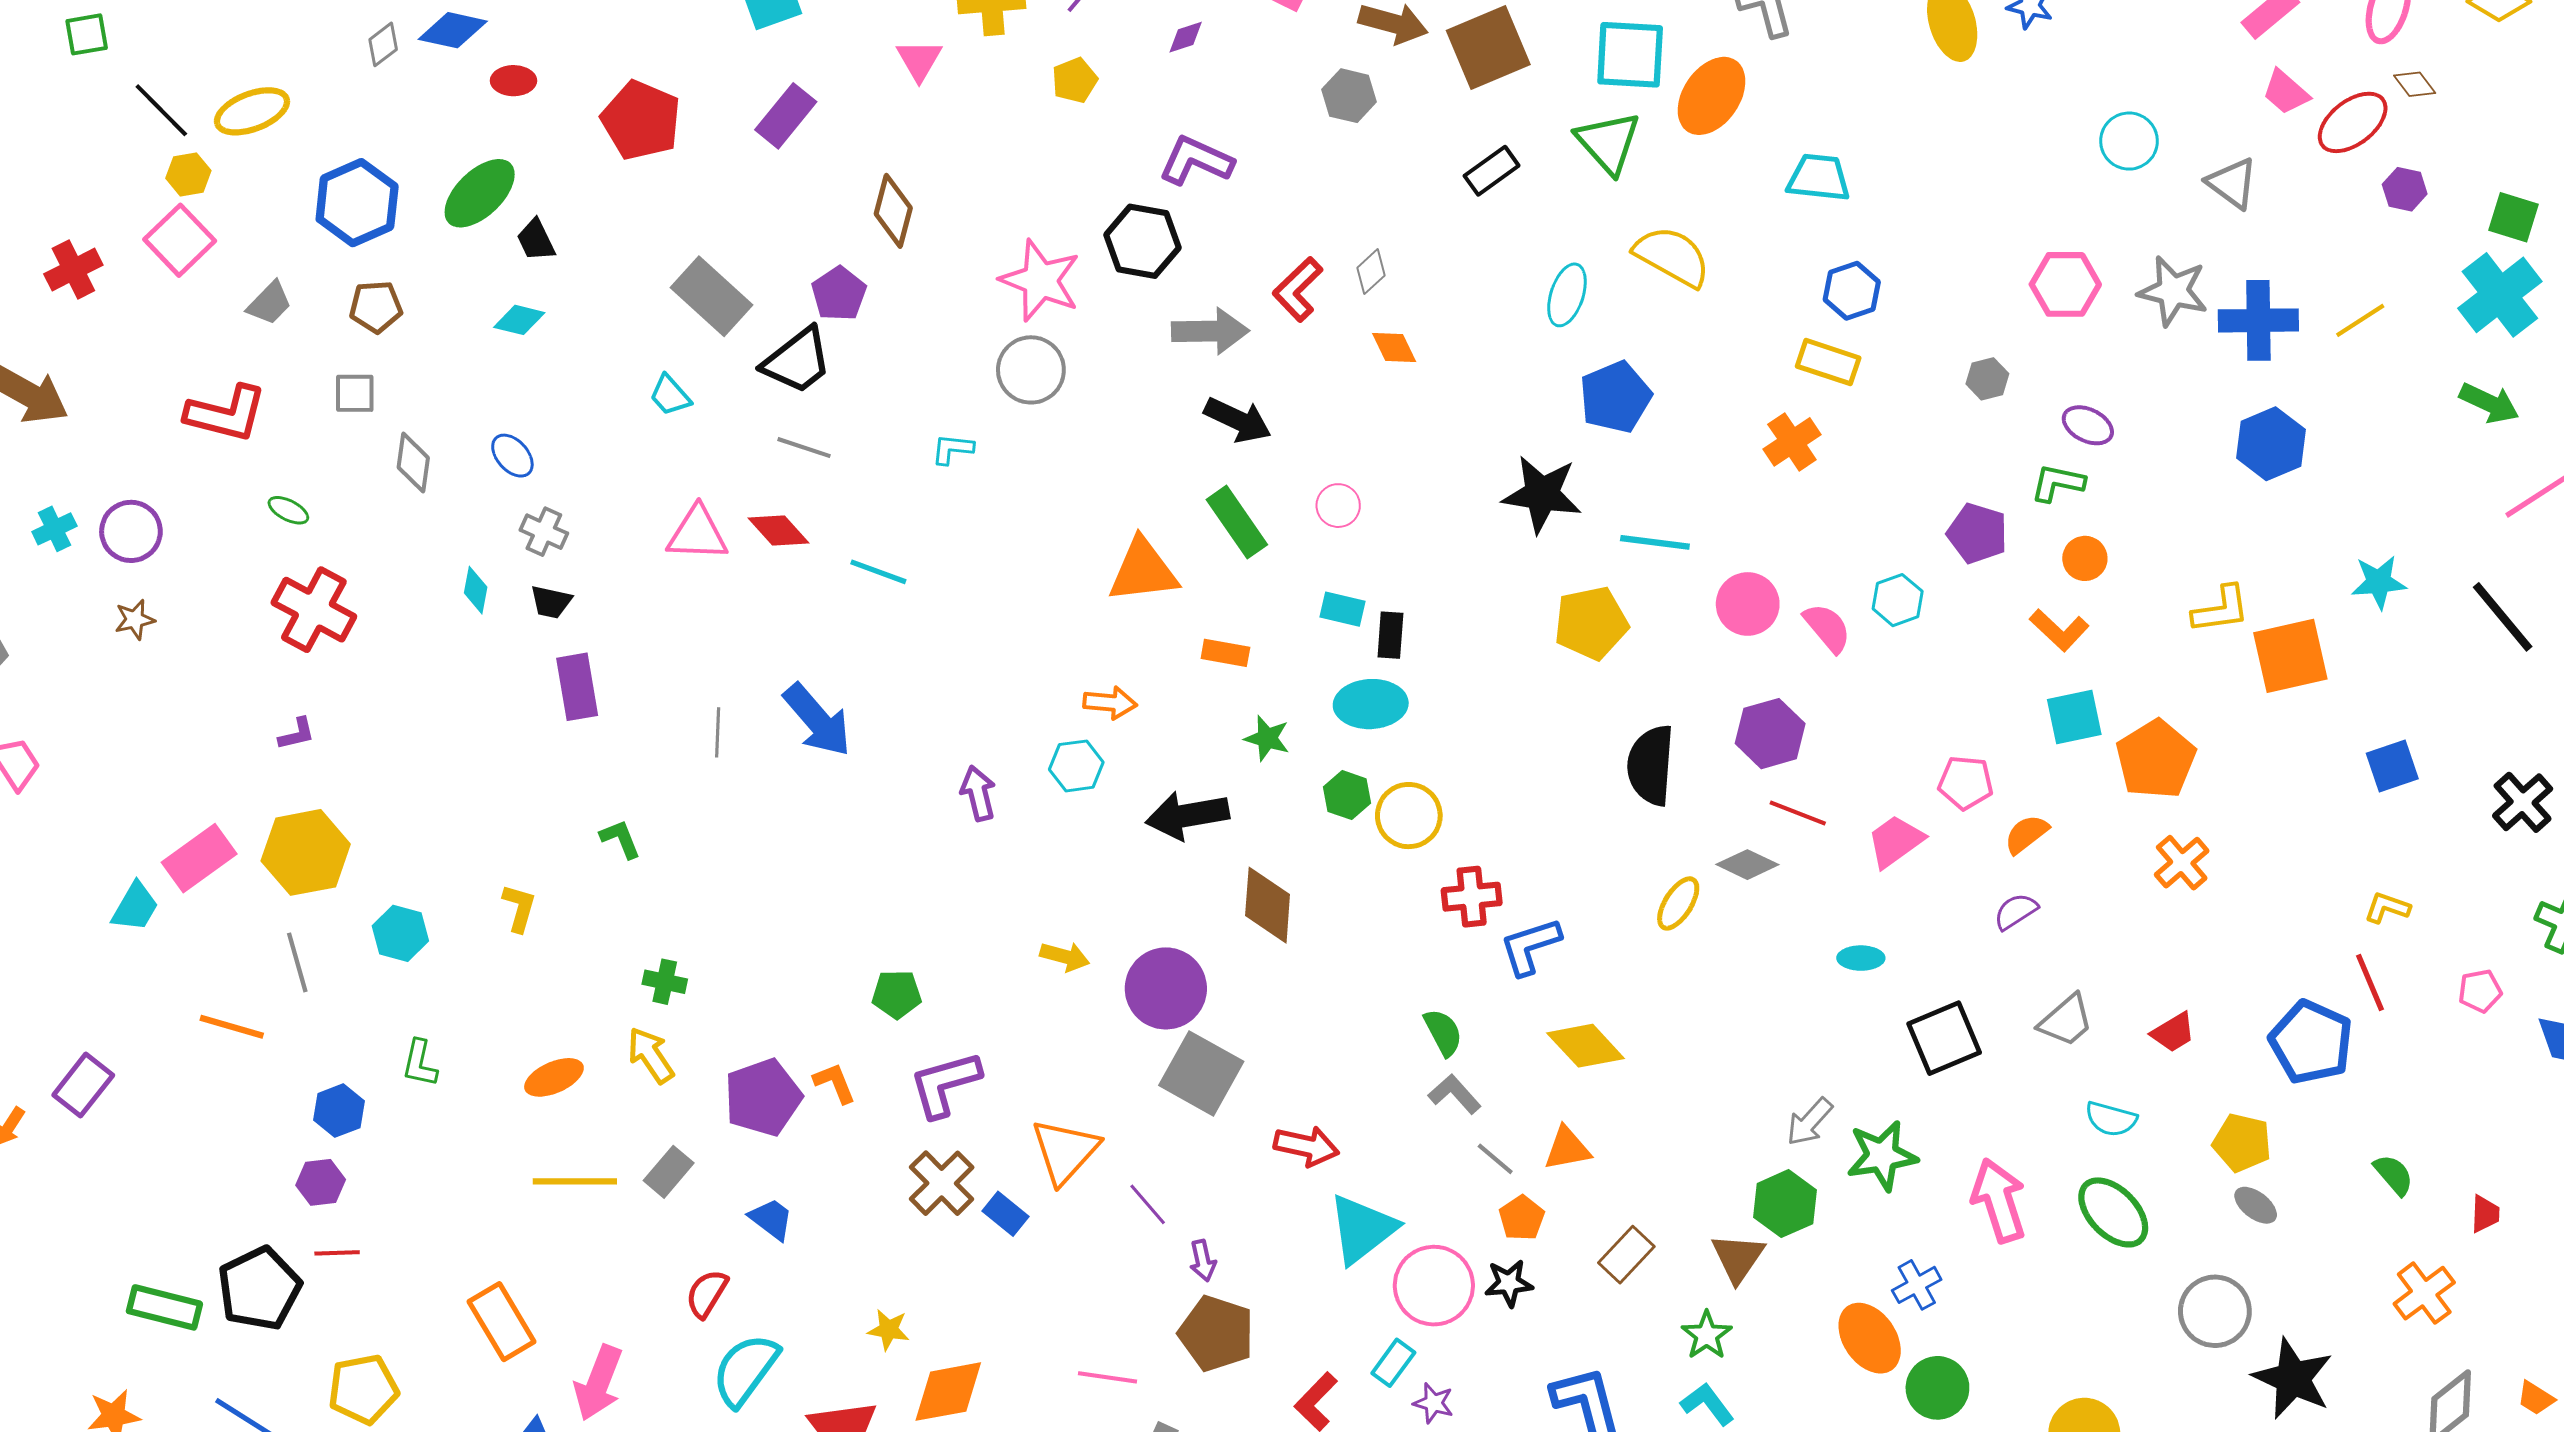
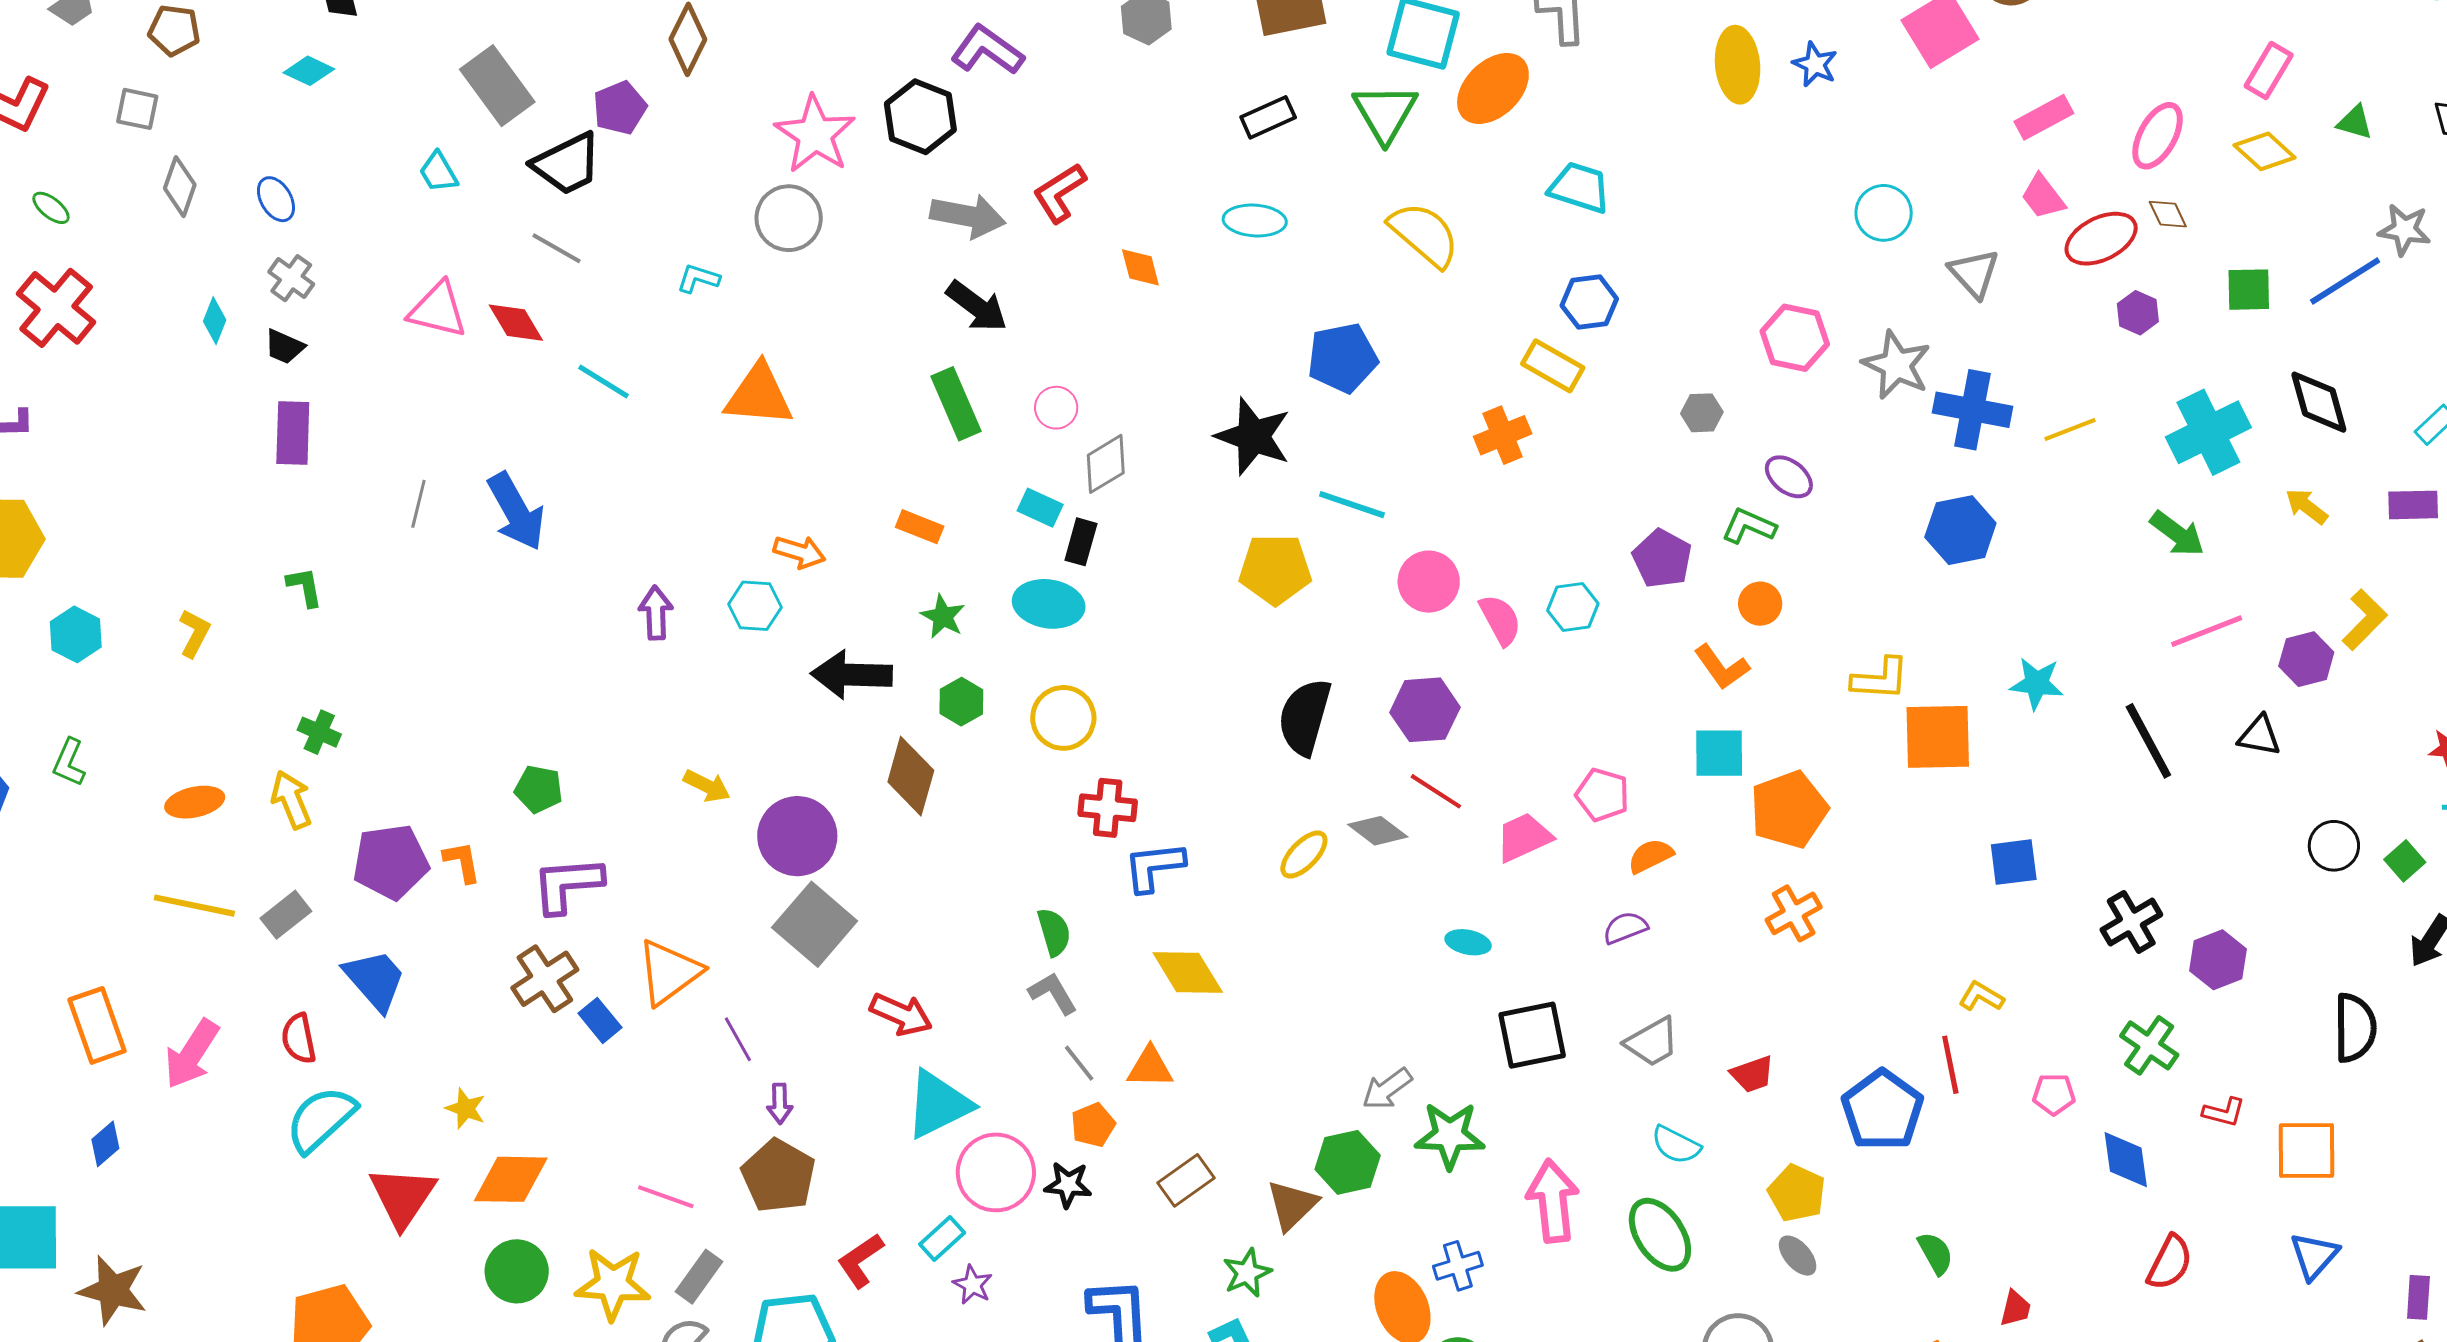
green square: (2514, 217) -> (2249, 290), moved, turned -30
gray diamond: (1371, 272) -> (1106, 464), moved, size x1.4
cyan ellipse: (1567, 295) -> (1255, 220), moved, turned 64
orange triangle: (1143, 571) -> (759, 395), moved
green hexagon: (1347, 795) -> (961, 702), moved
blue trapezoid: (771, 1219) -> (375, 980), size x1.5
red semicircle: (707, 1294) -> (299, 1039), turned -54
pink arrow: (598, 1383) -> (192, 1054), moved

